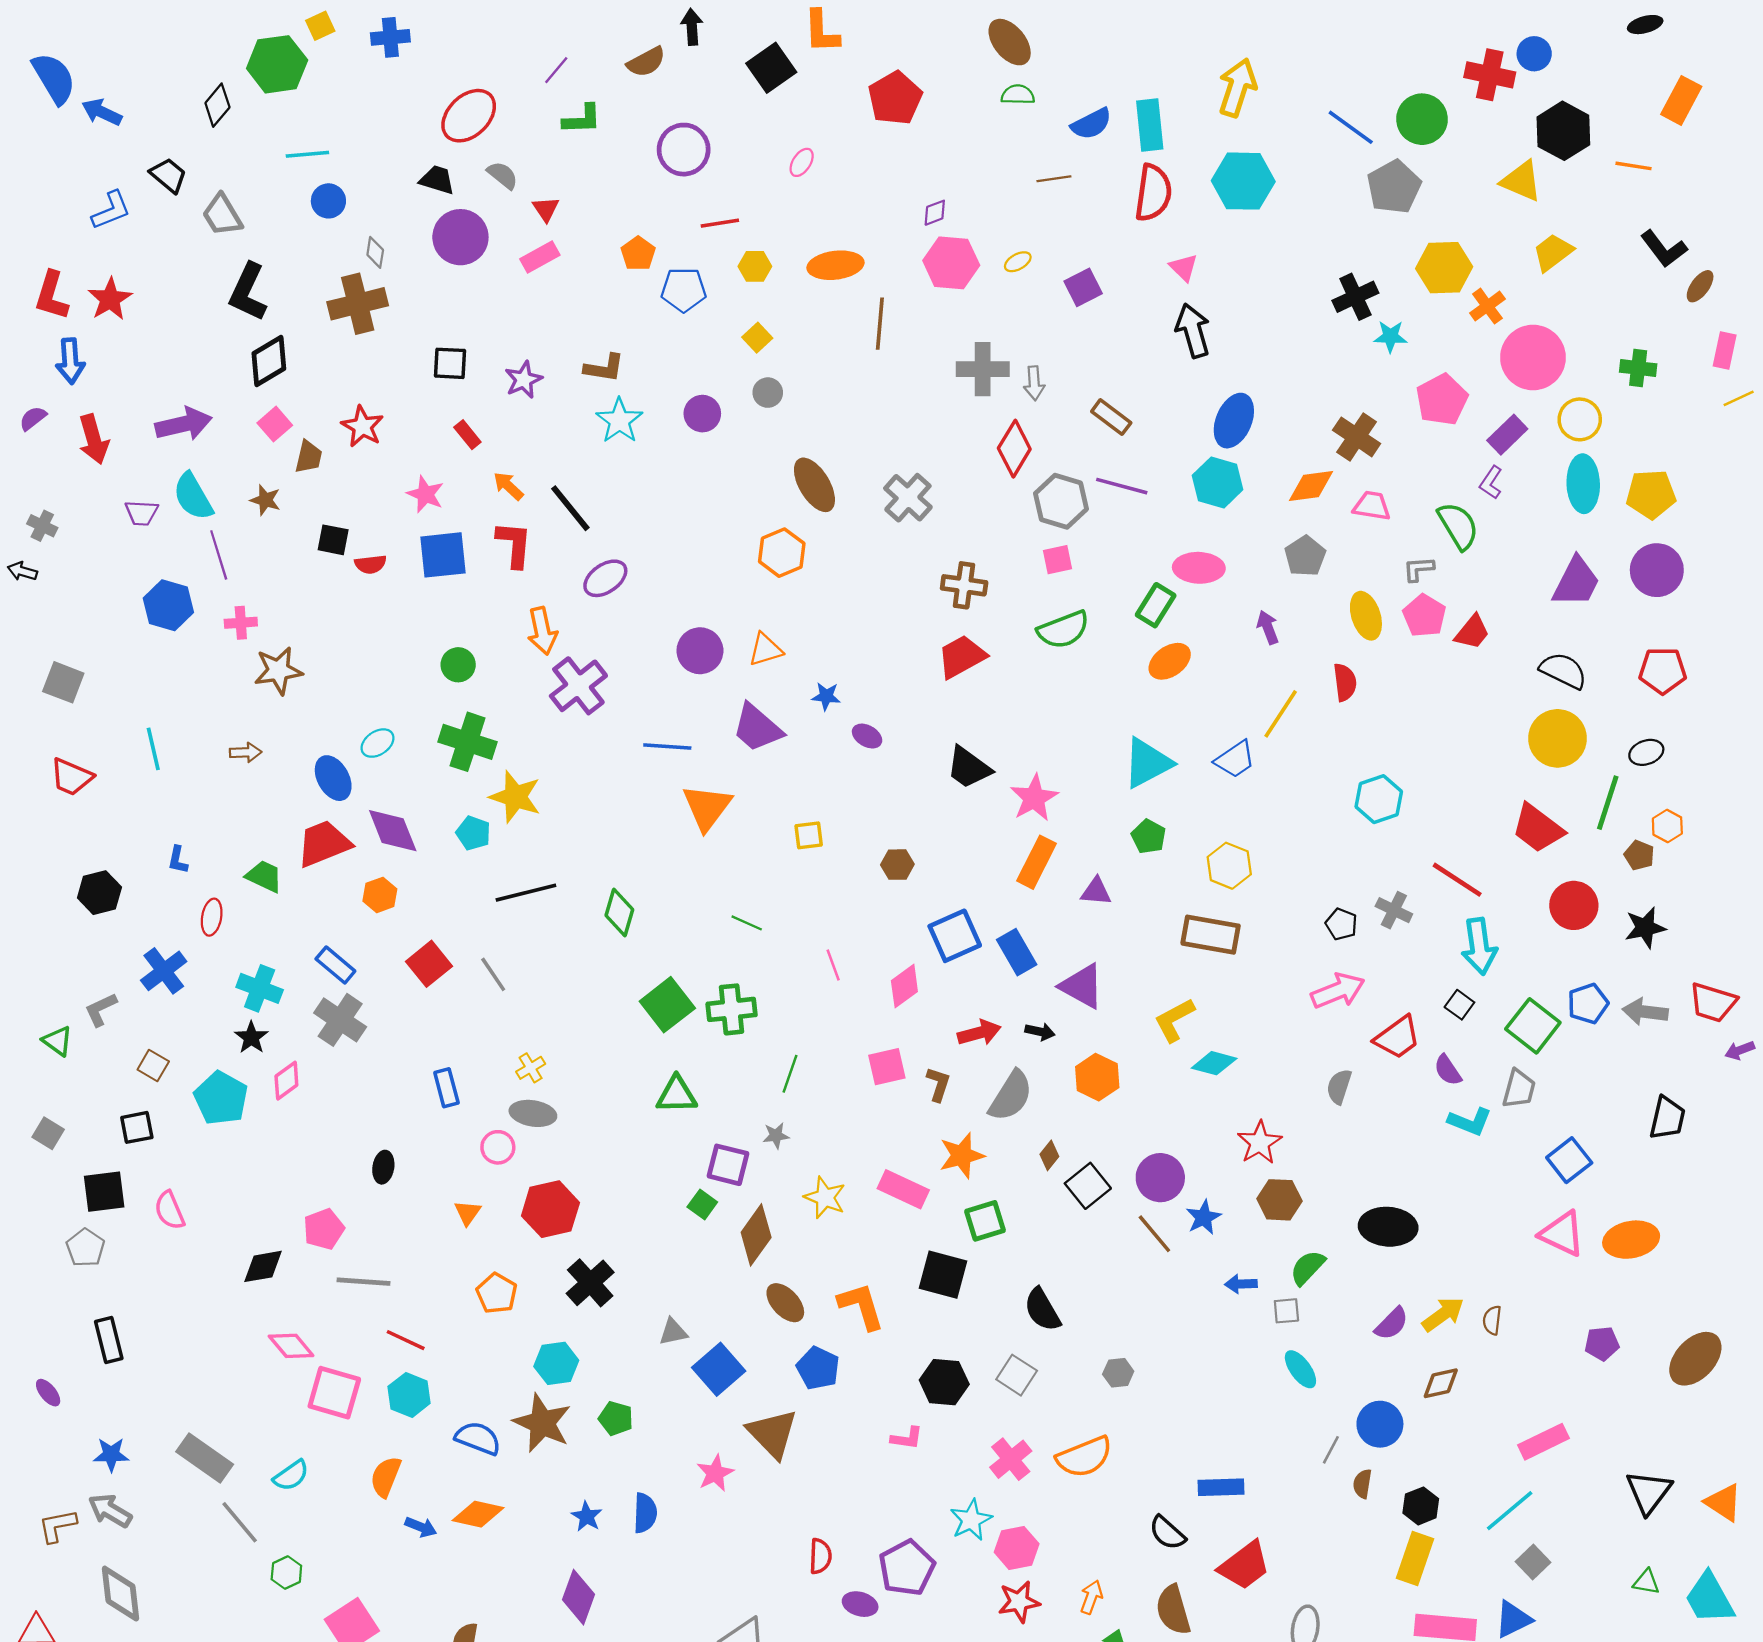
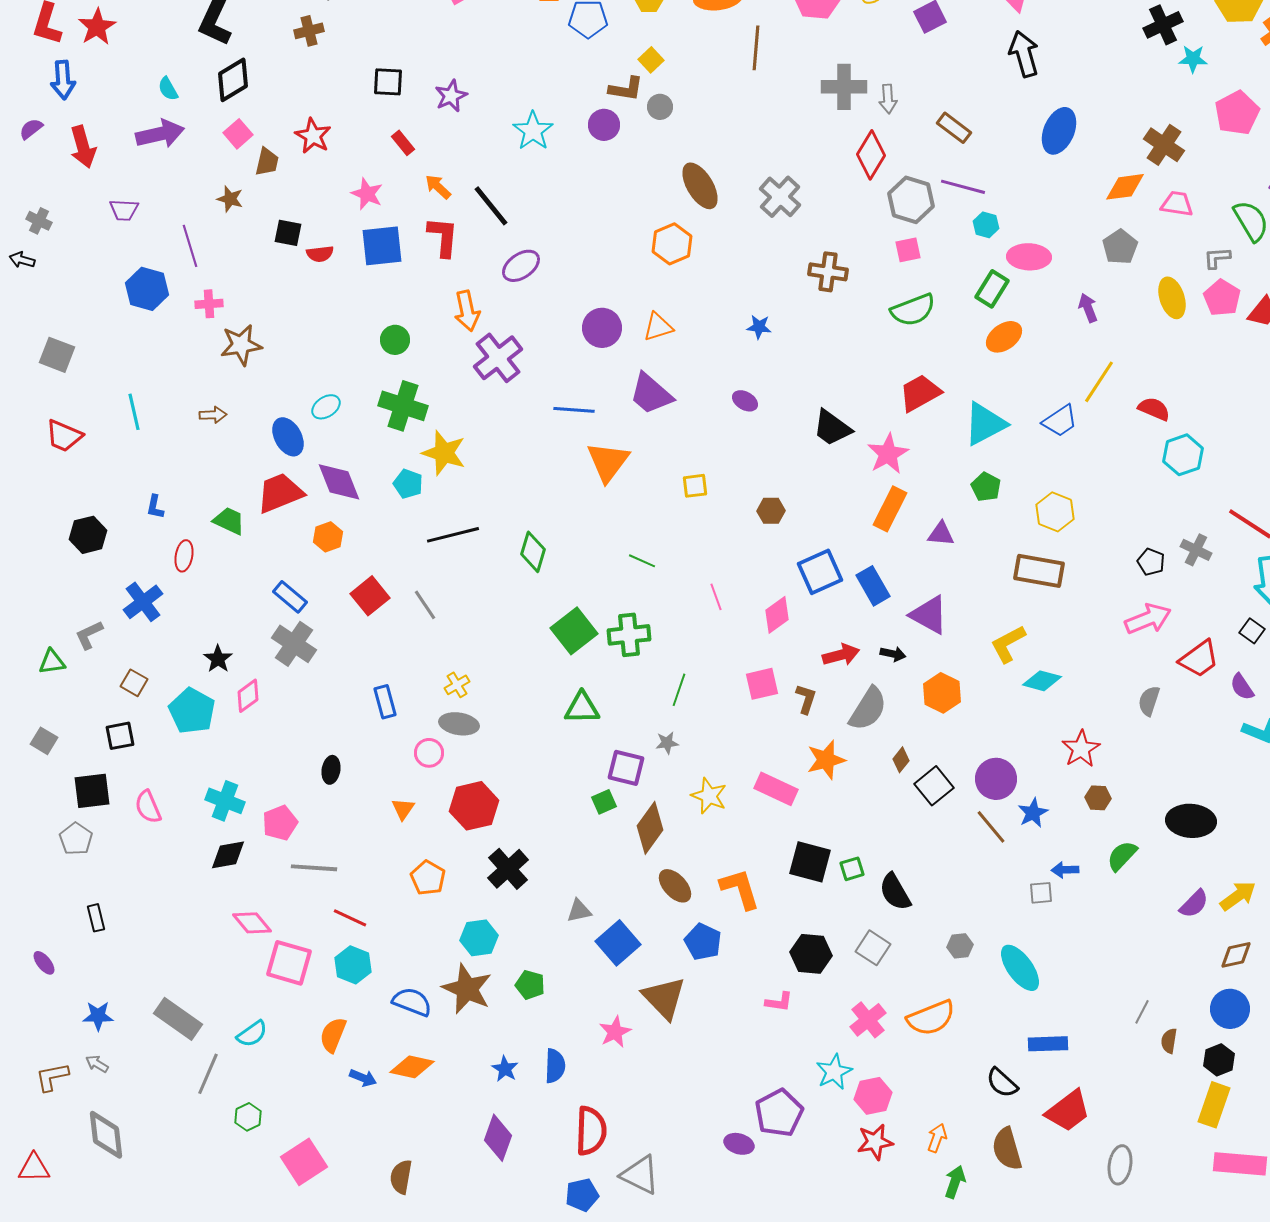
brown cross: (358, 304) -> (309, 31), size x0.6
brown L-shape: (604, 368) -> (626, 89), moved
cyan hexagon: (1218, 483) -> (986, 225), moved, size x0.6
cyan semicircle: (193, 497) -> (168, 89), moved, size x0.6
red trapezoid: (962, 657) -> (920, 393), moved
red semicircle: (1345, 682) -> (1154, 409), moved, turned -60
blue star: (826, 696) -> (759, 327), moved
cyan cross: (260, 988) -> (225, 801), moved
green triangle: (57, 1041) -> (52, 662), turned -44
brown hexagon: (1279, 1200) -> (1098, 798), size x0.7
green square: (702, 1205) -> (604, 802), turned 30
green square: (985, 1221) -> (852, 869), moved, size x0.7
gray square: (1286, 1311) -> (1041, 893), moved
black rectangle: (109, 1340) -> (96, 918), size x0.7
cyan ellipse: (1300, 1369) -> (1020, 968), moved, size x1.4
blue circle: (1380, 1424) -> (1230, 1009), moved
gray arrow: (110, 1511) -> (97, 1064), size x0.6
gray line: (240, 1522) -> (208, 1074), turned 63
red semicircle: (820, 1556) -> (591, 1131), moved, size x1.6

